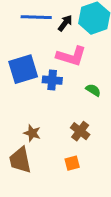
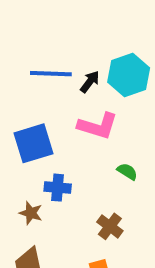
blue cross: (52, 80) -> (58, 188), moved
brown star: (32, 133) -> (31, 213), moved

